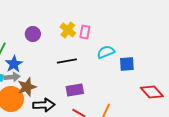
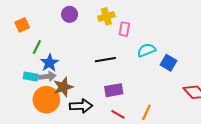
yellow cross: (68, 30) -> (106, 16), moved, turned 35
purple circle: (33, 34) -> (70, 14), moved
blue square: (127, 64) -> (169, 63), turned 35

